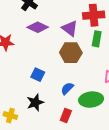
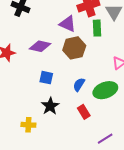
purple diamond: (38, 27) -> (40, 46), moved
red rectangle: (66, 115) -> (84, 112), turned -40

